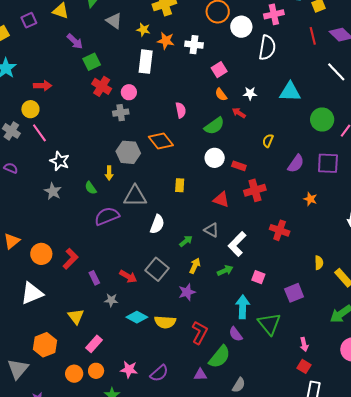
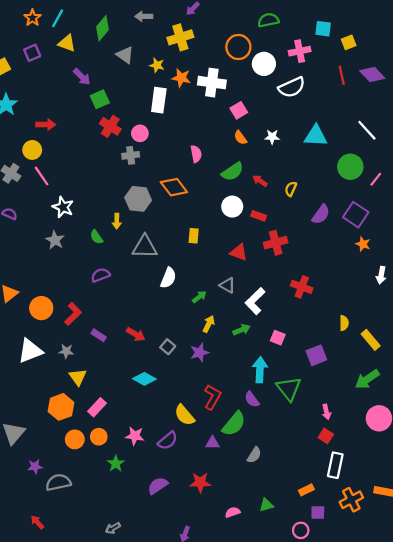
white cross: (194, 45) -> (212, 83), size x1.4
white semicircle: (267, 48) -> (292, 87), turned 55
white line: (336, 72) -> (367, 130), moved
red arrow: (239, 113) -> (260, 181), moved
purple square: (328, 163) -> (356, 215), turned 30
orange star: (310, 199) -> (363, 244), moved
purple semicircle: (107, 216) -> (101, 275), moved, size x0.7
gray square: (157, 269) -> (168, 347), moved, size x0.6
purple rectangle: (94, 278) -> (99, 335), turned -32
gray star: (111, 300) -> (66, 351), moved
yellow semicircle: (165, 322) -> (185, 415), moved, turned 45
orange hexagon: (45, 345) -> (61, 407), moved

